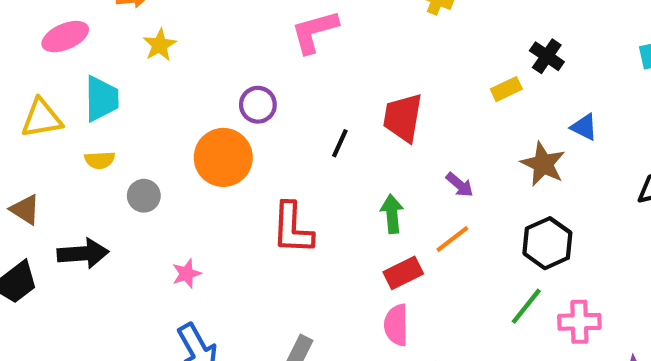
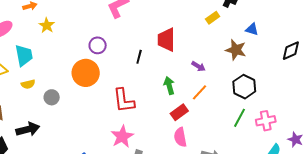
pink star: (187, 274) -> (122, 136), moved, size x1.6

